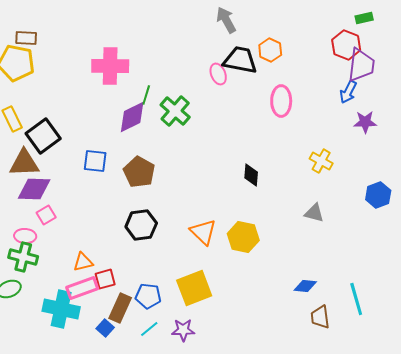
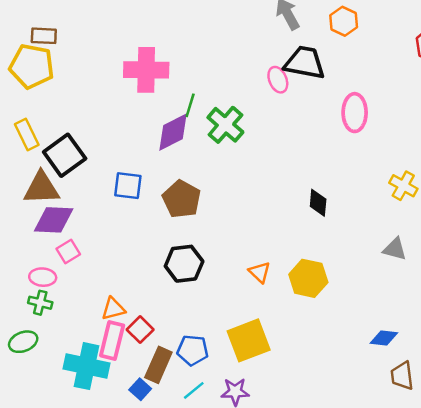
orange hexagon: (270, 50) -> (344, 21), moved
orange triangle: (203, 232) -> (260, 272), size x0.7
green cross: (23, 257) -> (40, 303), size x0.7
red square: (105, 279) -> (140, 330), turned -30
pink rectangle: (82, 288) -> (112, 340), turned -56

